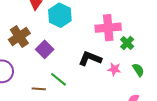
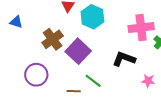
purple square: (45, 49) -> (78, 51), size x1.4
pink star: (114, 69) -> (148, 81), moved

